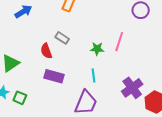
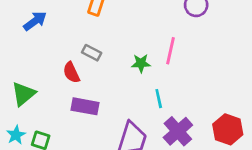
cyan line: (93, 75) -> (159, 99), moved
purple cross: (132, 88) -> (178, 131), moved

